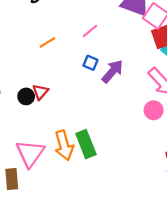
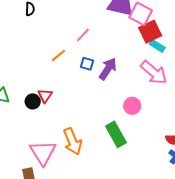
orange line: (47, 42) -> (59, 55), moved
pink circle: (154, 110) -> (132, 106), moved
green rectangle: (86, 144) -> (116, 134), moved

